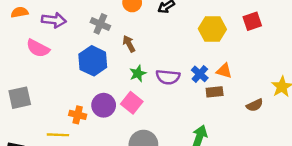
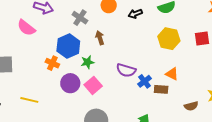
green star: (138, 73) -> (87, 62), moved
blue cross: (200, 74) -> (144, 81), moved
orange cross: (78, 115) -> (52, 63), moved

